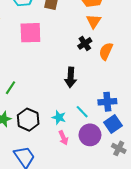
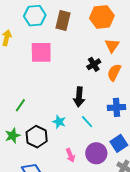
orange triangle: (94, 21) -> (112, 46), moved
blue cross: (107, 102) -> (117, 107), moved
cyan line: (82, 112) -> (87, 122), moved
cyan star: (59, 117) -> (59, 122), moved

